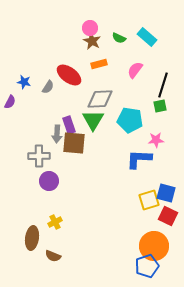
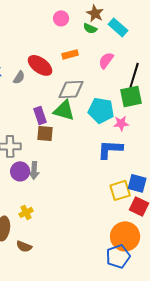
brown star: (92, 41) -> (95, 13), moved
green square: (160, 106) -> (131, 96), size x1.6
green triangle: (93, 120) -> (64, 110), turned -45
gray arrow: (57, 134) -> (34, 170), moved
pink star: (156, 140) -> (121, 123), moved
brown square: (74, 143) -> (45, 133), size x0.7

